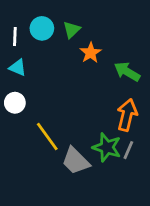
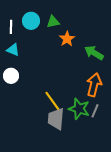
green triangle: (72, 30) -> (53, 22), turned 32
yellow line: (47, 137) -> (53, 102), moved
gray trapezoid: (76, 161) -> (56, 119), turned 50

